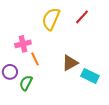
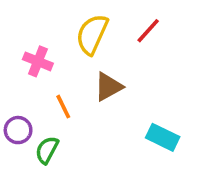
pink cross: (23, 44) -> (38, 61), moved, turned 35
brown triangle: (70, 63) -> (108, 87), moved

